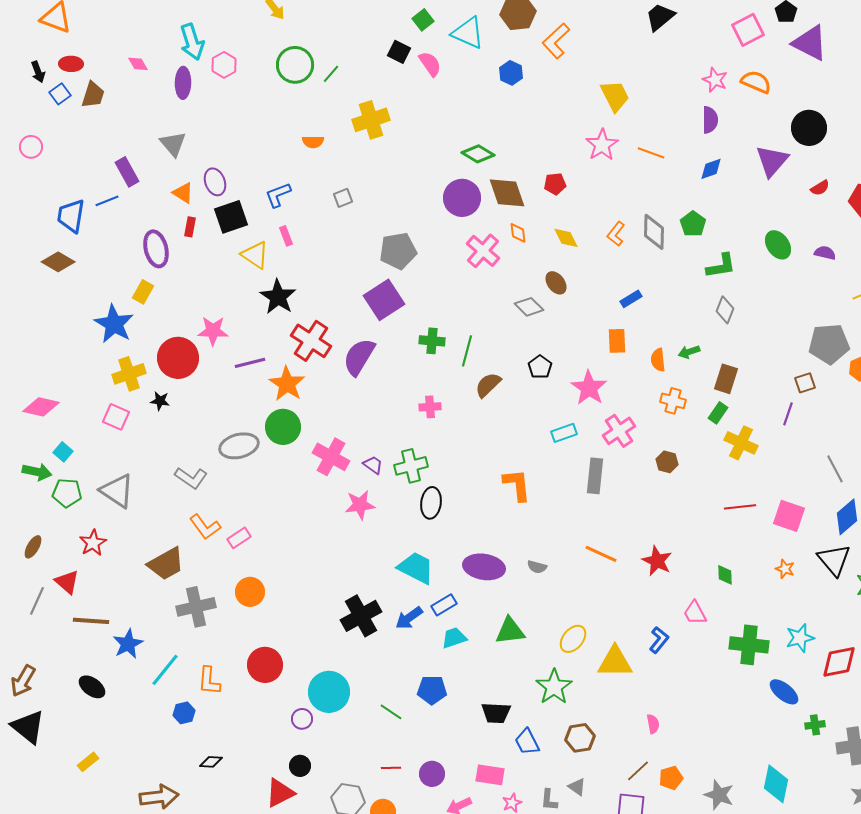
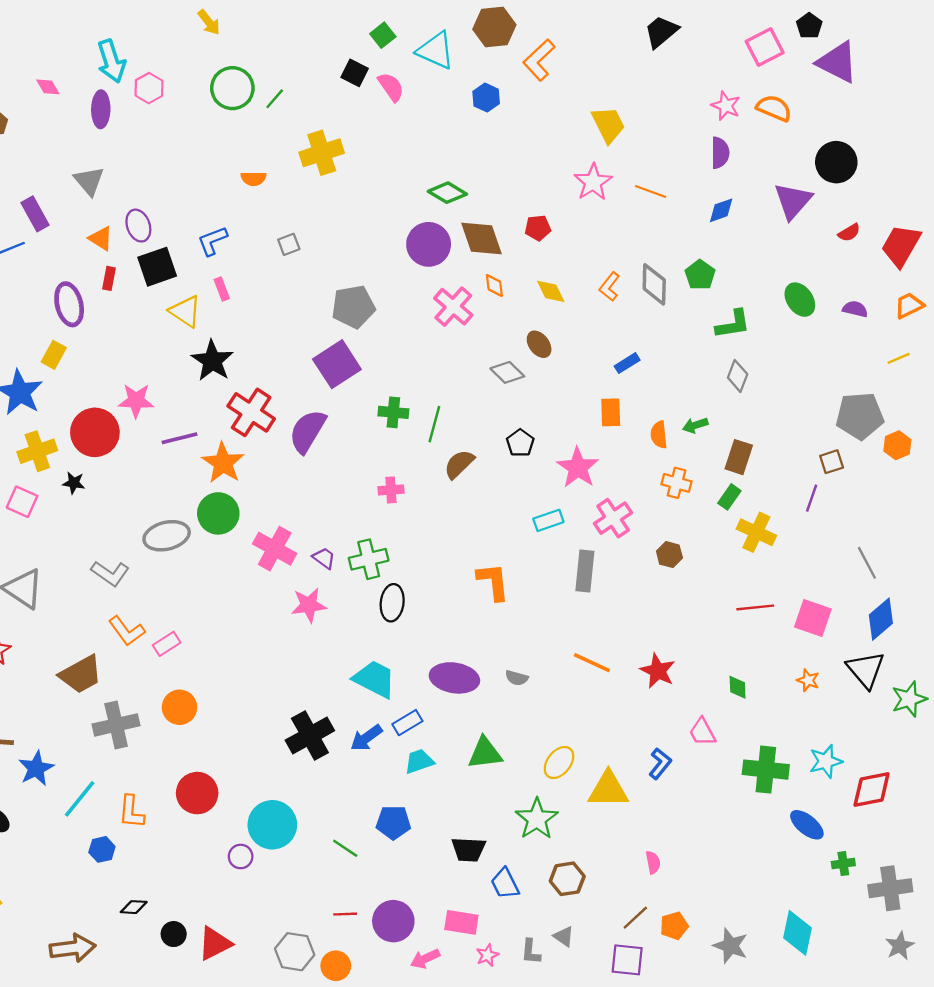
black circle: (300, 766) -> (174, 934), moved
purple circle: (432, 774) -> (393, 921), size x1.4

